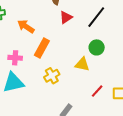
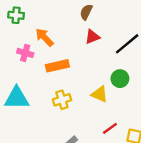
orange rectangle: (42, 48) -> (57, 66), turned 36
pink cross: (15, 58) -> (25, 53), moved

